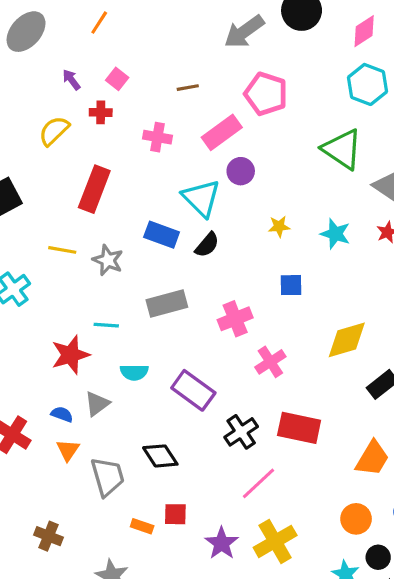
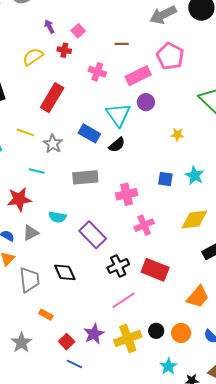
yellow star: (279, 226) -> (177, 135), moved
cyan star: (335, 234) -> (195, 175), moved
cyan line: (106, 325) -> (37, 171), moved
red square: (175, 514) -> (67, 342), moved, turned 35
black circle: (378, 557) -> (156, 331), moved

